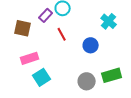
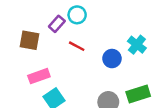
cyan cross: (109, 21) -> (137, 45), moved
red line: (62, 34) -> (77, 46), turned -32

